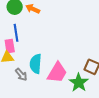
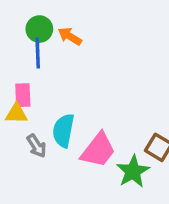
blue line: (16, 33) -> (38, 53), moved

